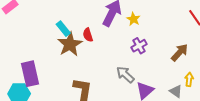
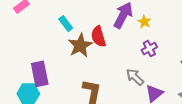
cyan rectangle: (63, 29) -> (66, 24), moved
red semicircle: (88, 35) -> (98, 36), size x1.5

